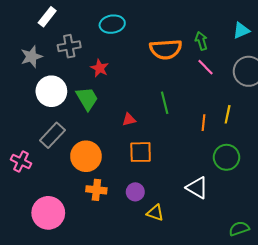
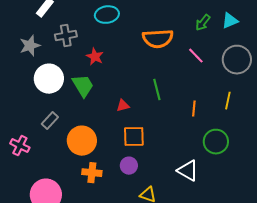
green arrow: (201, 41) -> (203, 23), moved, turned -126
yellow line: (228, 114) -> (228, 101), moved
gray rectangle: (52, 135) -> (50, 121), size x0.7
purple circle: (135, 192) -> (129, 166), moved

